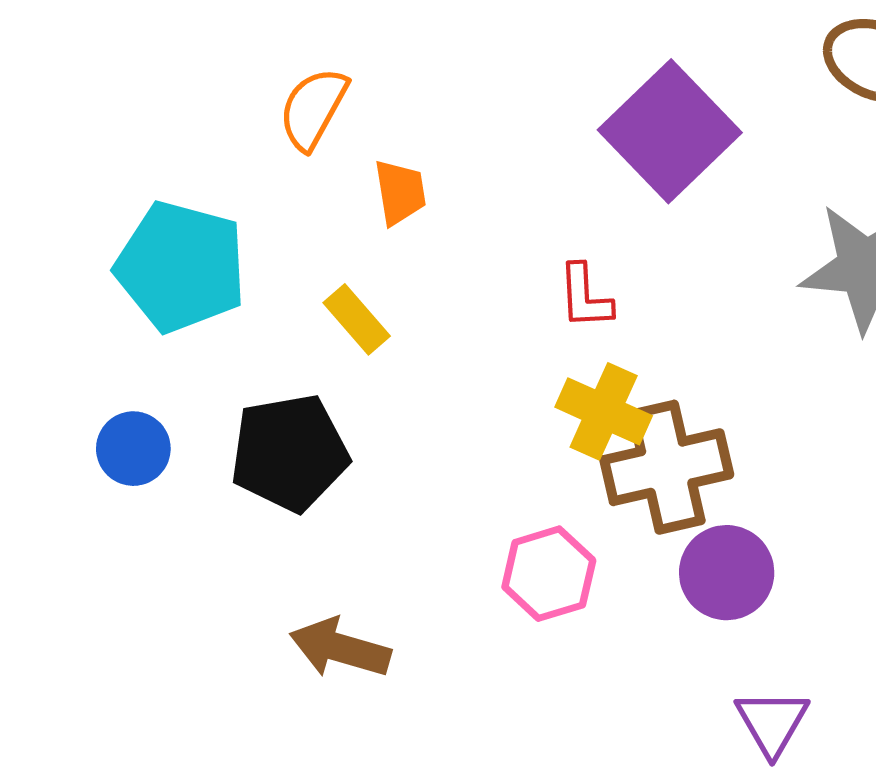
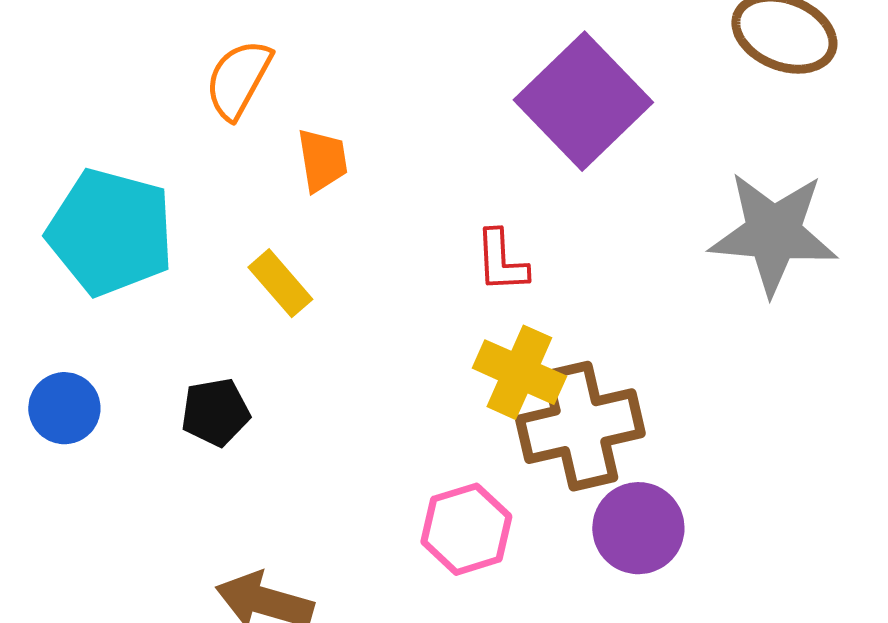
black pentagon: (289, 453) -> (215, 412), size x0.6

